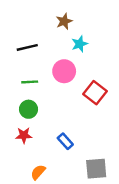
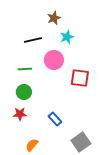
black line: (27, 47) -> (33, 40), moved
red square: (95, 93) -> (80, 78), turned -30
gray square: (96, 169) -> (81, 142), turned -30

